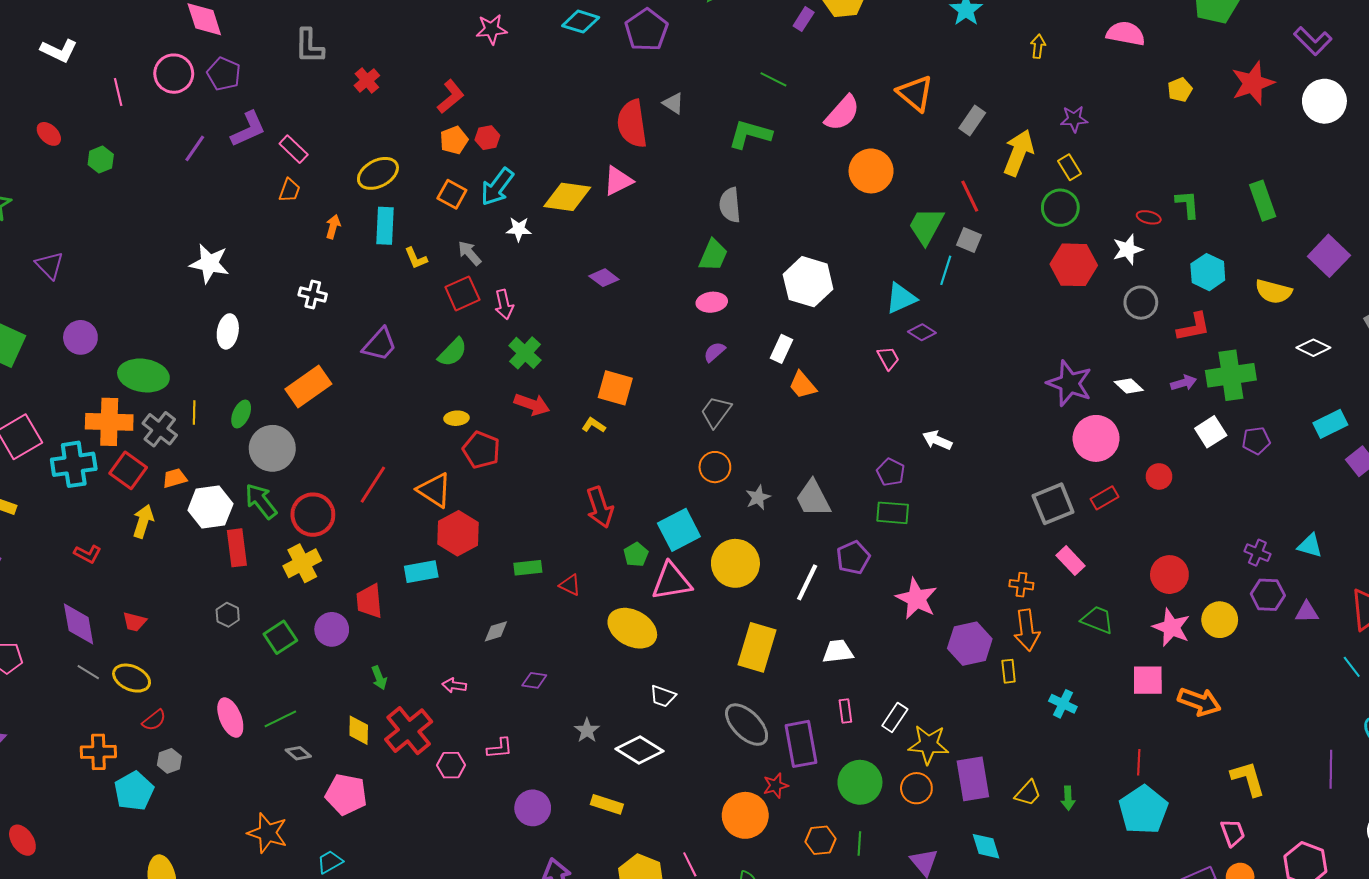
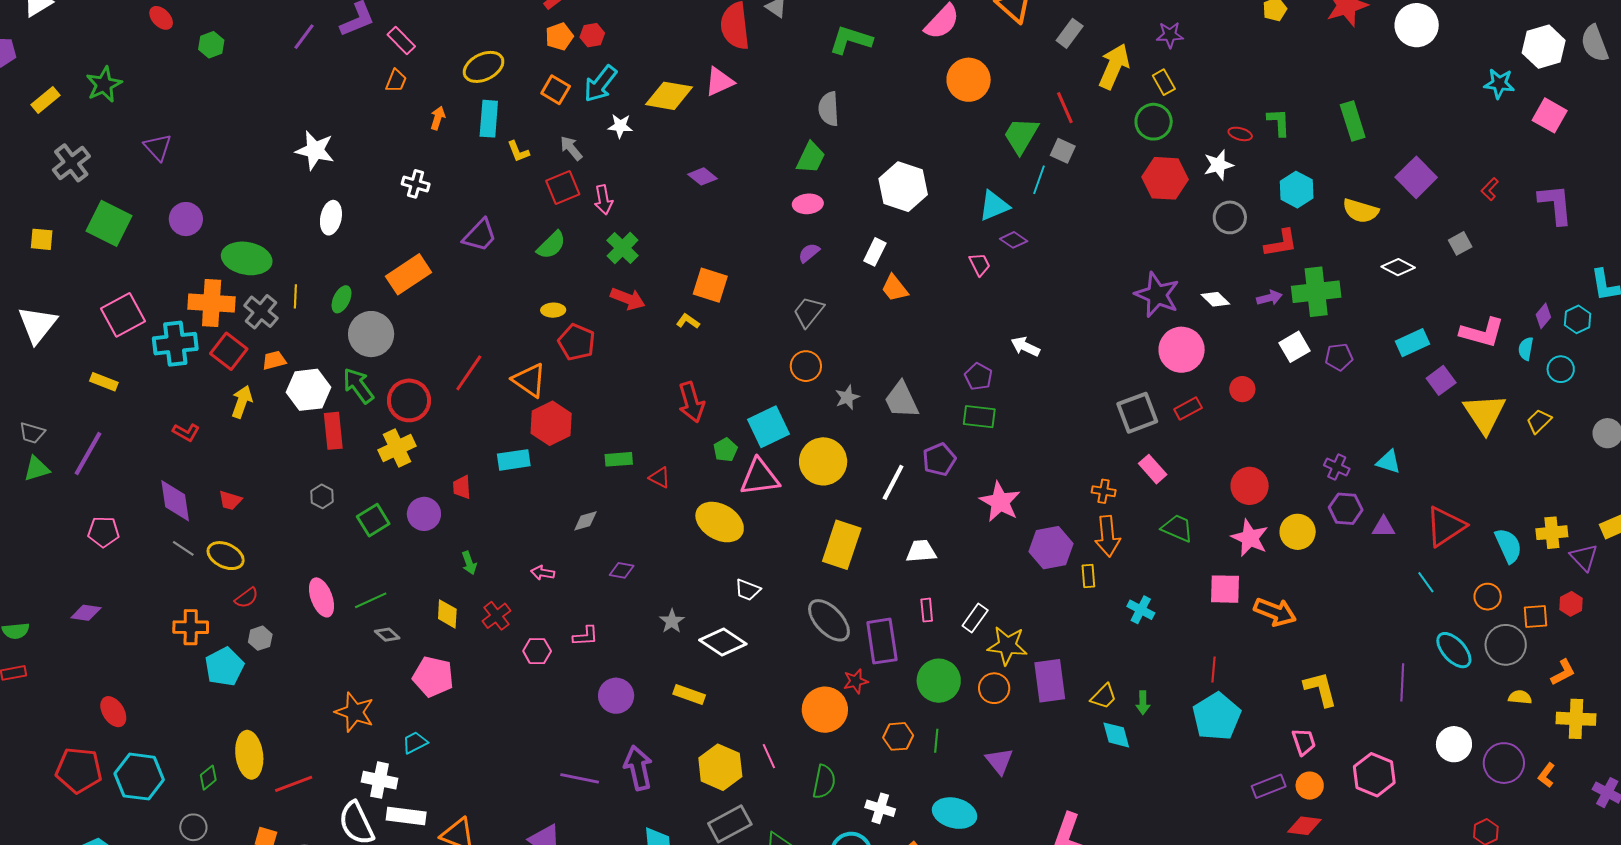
red trapezoid: (369, 601) -> (462, 487), size x0.7
red cross: (409, 731) -> (496, 616), size x0.6
cyan diamond: (986, 846) -> (1116, 735), moved

